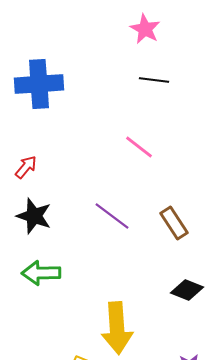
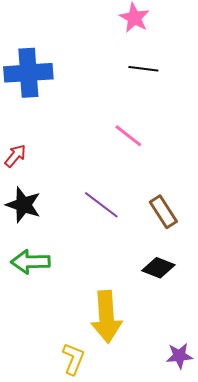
black diamond: (187, 290) -> (158, 268), moved

